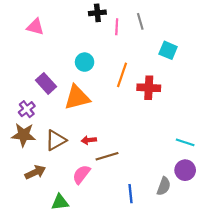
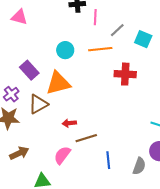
gray line: (140, 21) -> (117, 30), moved, turned 63
orange line: (122, 75) -> (100, 49), moved, turned 65
brown triangle: (56, 140) -> (38, 104), moved
blue line: (131, 194) -> (108, 160), moved

